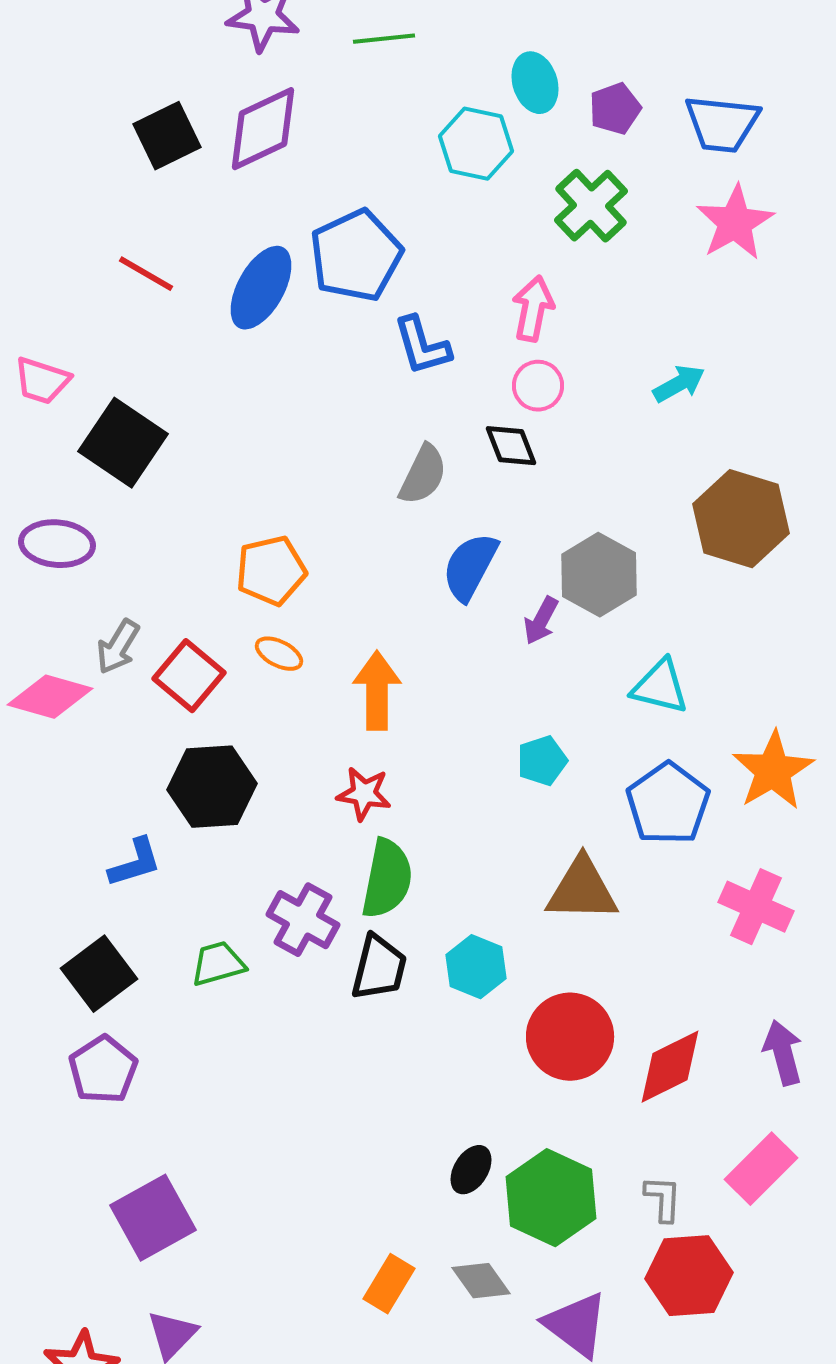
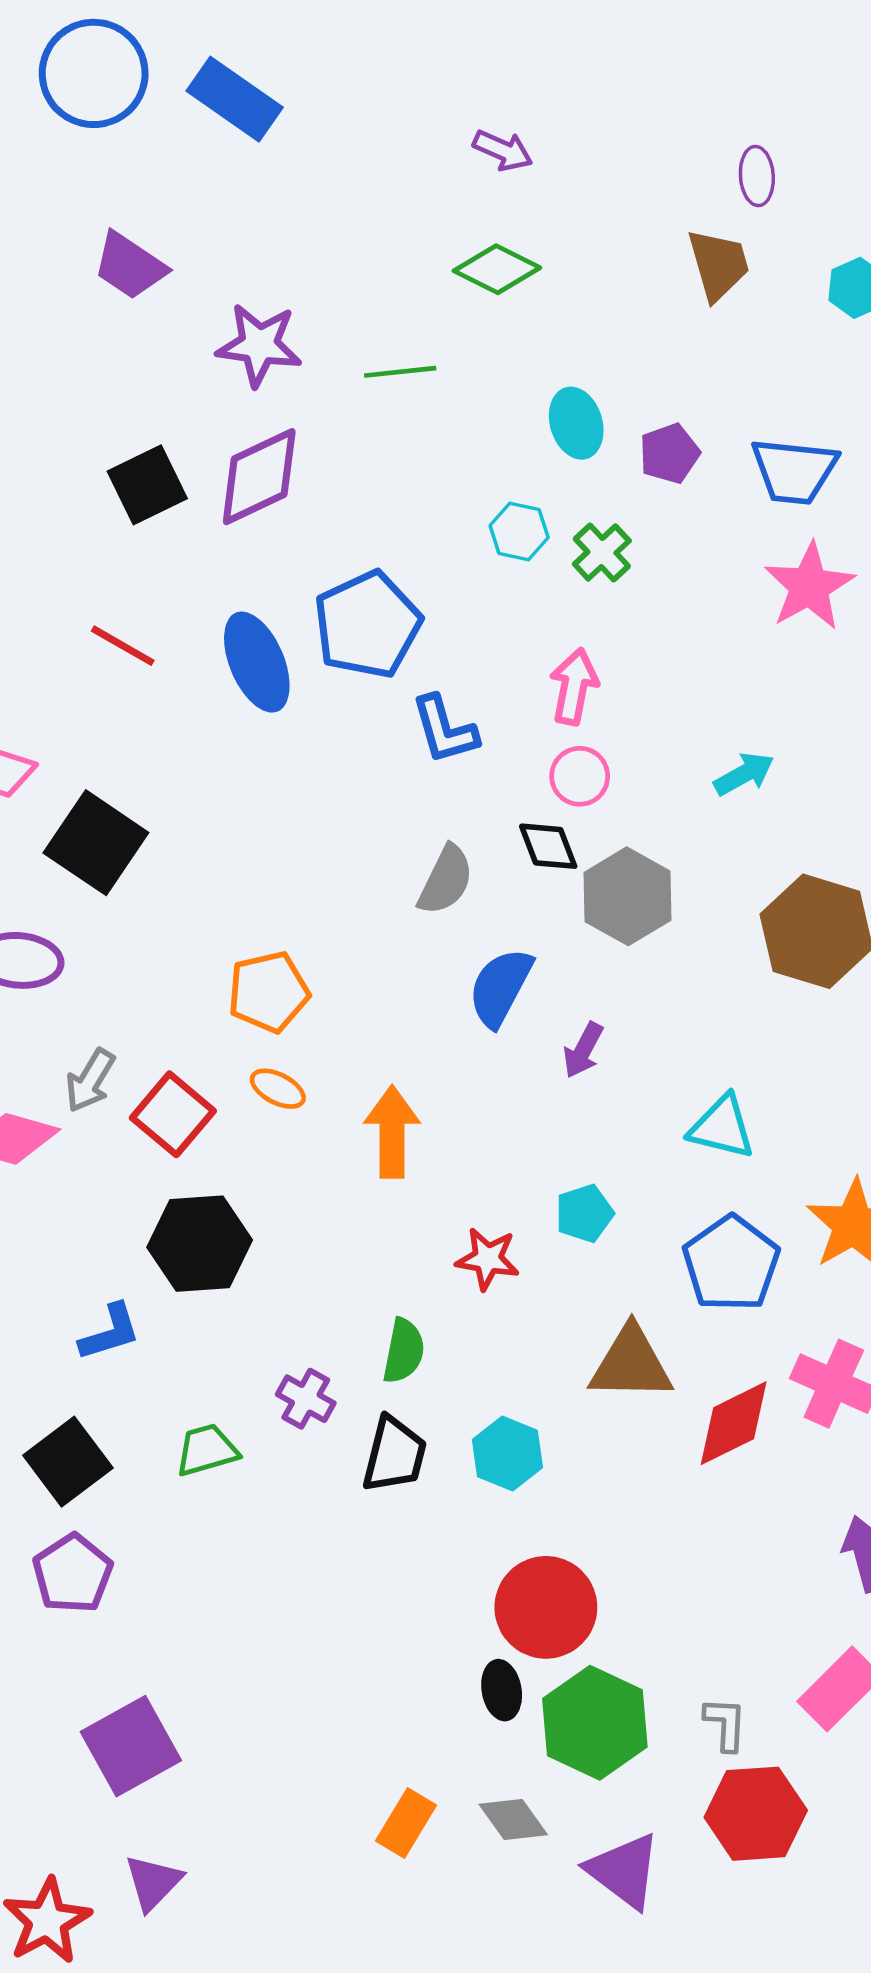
cyan hexagon: (476, 144) -> (519, 532), moved, size x0.7
green cross: (591, 206) -> (602, 552), moved, size x0.7
blue ellipse: (261, 288) -> (257, 662), turned -52
gray hexagon: (599, 575) -> (627, 896), moved
red star: (364, 794) -> (488, 1259), moved
green semicircle: (387, 879) -> (404, 1351), size x0.7
purple cross: (303, 920) -> (306, 1399), size x0.7
red circle: (570, 1037) -> (546, 1607), moved
red diamond: (670, 1067) -> (734, 1423), moved
black ellipse: (471, 1170) -> (502, 1690), turned -42

